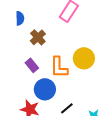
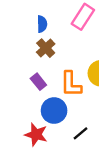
blue semicircle: (20, 18) -> (42, 24), moved

